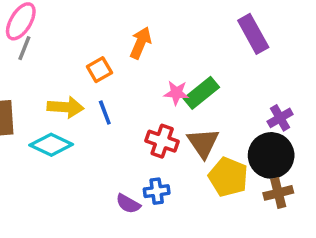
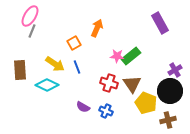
yellow arrow: (65, 107) -> (55, 64), turned 30
blue cross: (157, 191) -> (106, 111), turned 32
brown cross: (278, 193) -> (168, 120), moved
purple semicircle: (128, 204) -> (83, 107), moved

